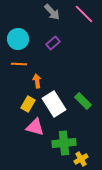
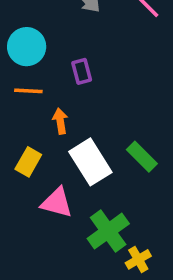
purple rectangle: (53, 43) -> (82, 71), moved, turned -64
yellow rectangle: (28, 104) -> (28, 162), moved
green cross: (64, 143) -> (108, 231), turned -30

